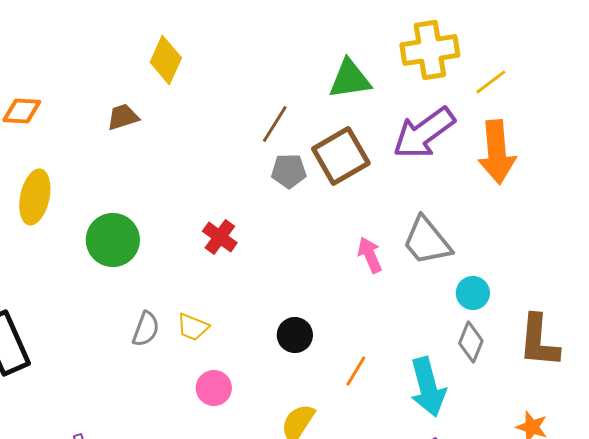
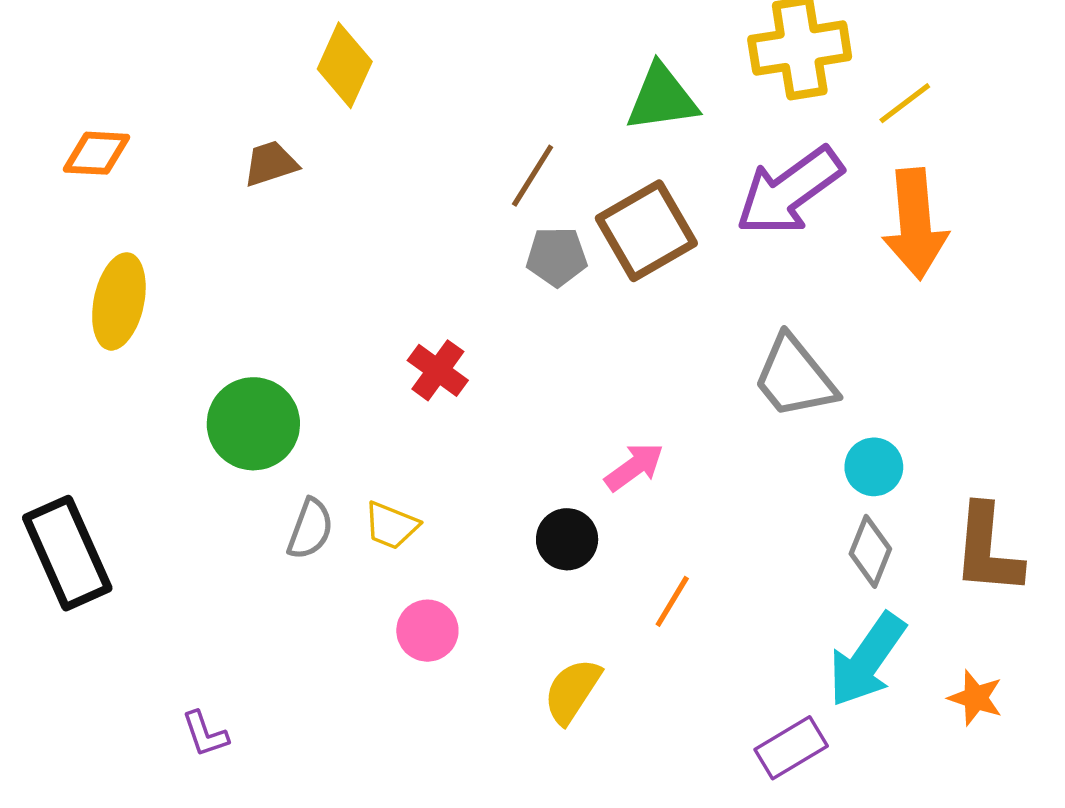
green circle: (113, 240) -> (253, 424), moved
pink arrow: (370, 255) -> (634, 467), moved, turned 78
cyan arrow: (428, 387) -> (867, 660), moved, turned 50

